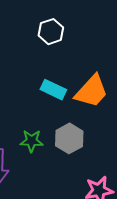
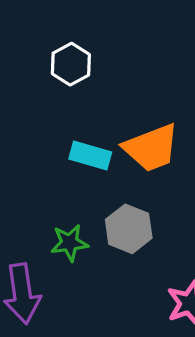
orange trapezoid: (92, 91) -> (151, 148), turned 36

